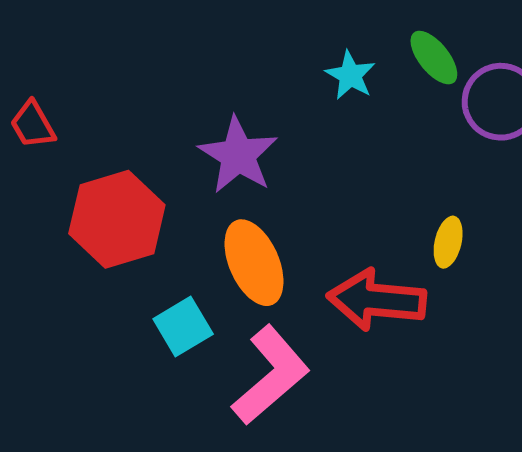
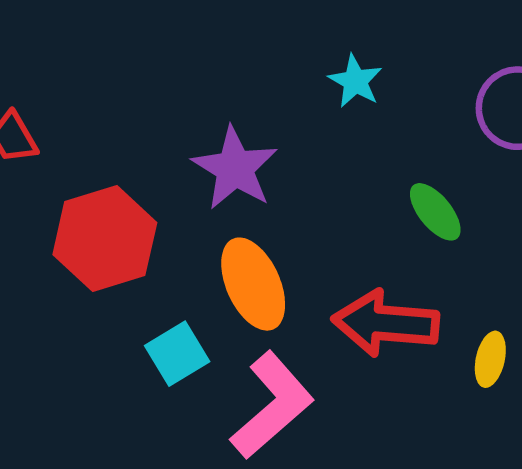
green ellipse: (434, 58) -> (435, 212), moved
yellow ellipse: (448, 242) -> (490, 359), moved

